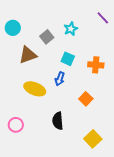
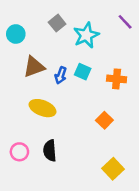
cyan star: (71, 29) -> (86, 35), size x1.5
gray square: (47, 37) -> (57, 23), moved
blue arrow: (60, 79) -> (61, 75), moved
black semicircle: (58, 121) -> (50, 151), moved

